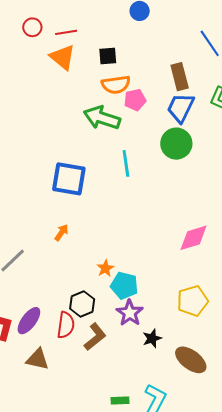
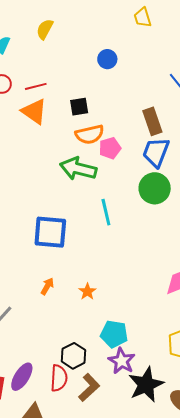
orange star: (105, 268) -> (87, 292), moved
black star: (152, 338) -> (146, 385), size x1.8

